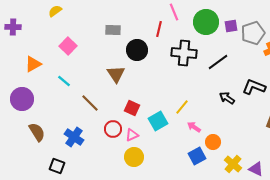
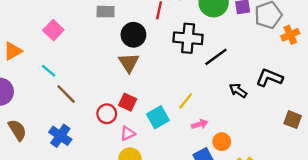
black line: (218, 62) -> (216, 57), moved
brown triangle: (116, 74) -> (129, 63), moved
brown line: (90, 103) -> (66, 94), moved
pink arrow: (194, 127) -> (200, 124), turned 128
red circle: (113, 129) -> (107, 114), moved

